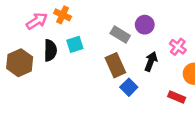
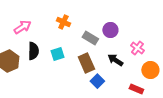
orange cross: (63, 15) -> (63, 22), moved
cyan square: (75, 44) -> (57, 54), moved
black arrow: (151, 61) -> (115, 60), turned -77

